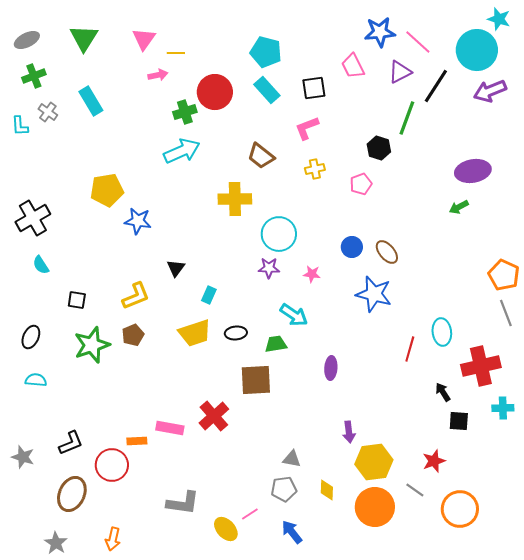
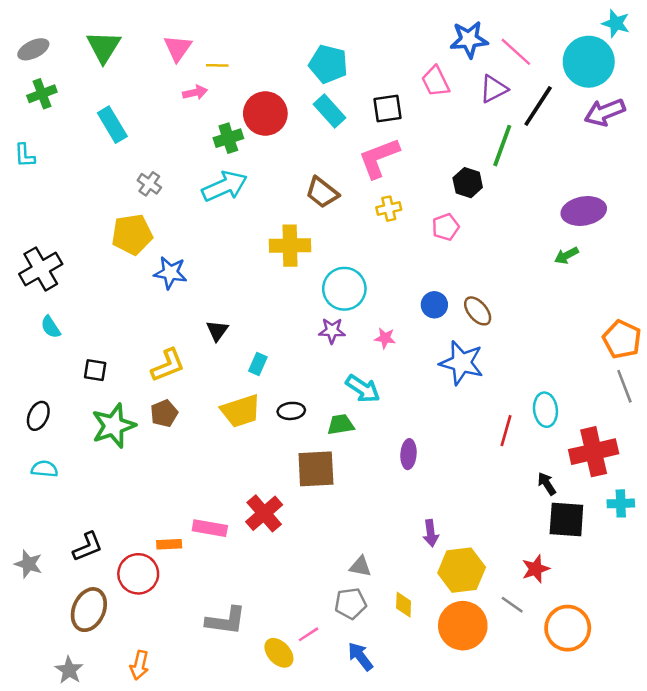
gray cross: (48, 112) -> (149, 184), moved
pink L-shape: (307, 128) -> (379, 158), size x1.4
black square: (459, 421) -> (566, 520), size x1.5

